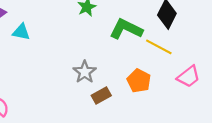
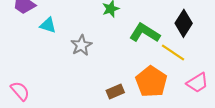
gray star: (85, 72) -> (81, 45), moved
orange pentagon: (139, 81) -> (151, 82), size x1.4

